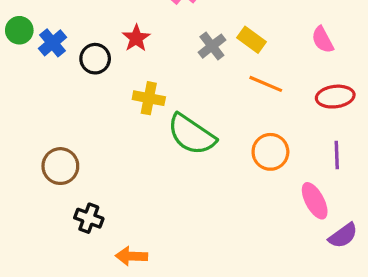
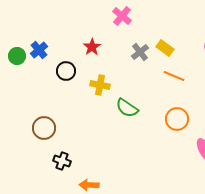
green circle: (19, 30) -> (17, 56), moved
black circle: (95, 59) -> (66, 71), moved
green semicircle: (191, 134) -> (127, 108), size x0.7

